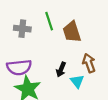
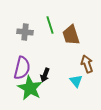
purple semicircle: (19, 67) -> (22, 68), turned -70
black arrow: (61, 69) -> (45, 75), moved

